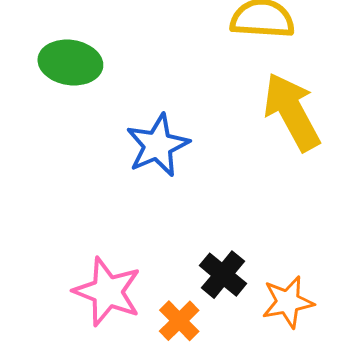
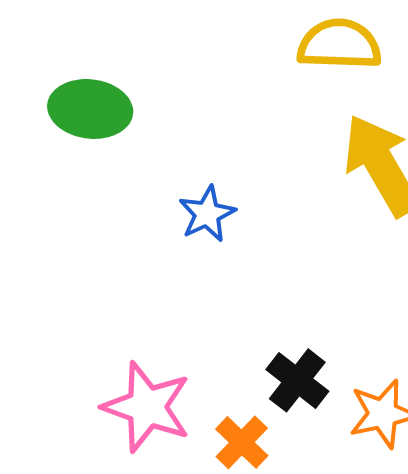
blue star: (158, 145) -> (207, 214), size x0.7

